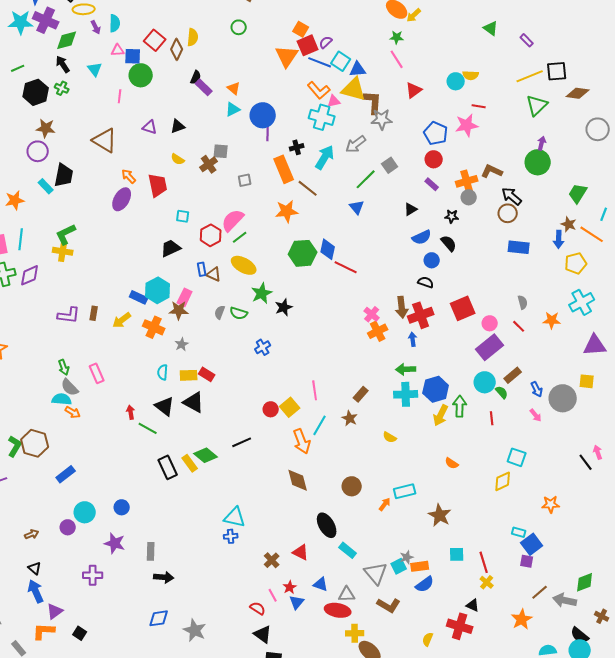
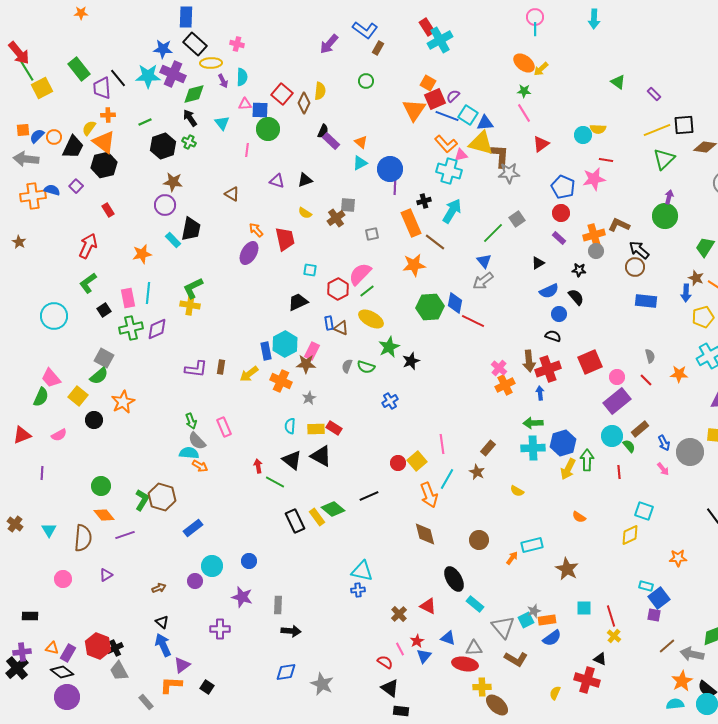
brown triangle: (105, 140) -> (232, 194), size x0.6
gray arrow: (356, 144) -> (483, 281), moved
blue rectangle: (139, 297) -> (266, 351), turned 54
orange star: (522, 619) -> (682, 681), moved

